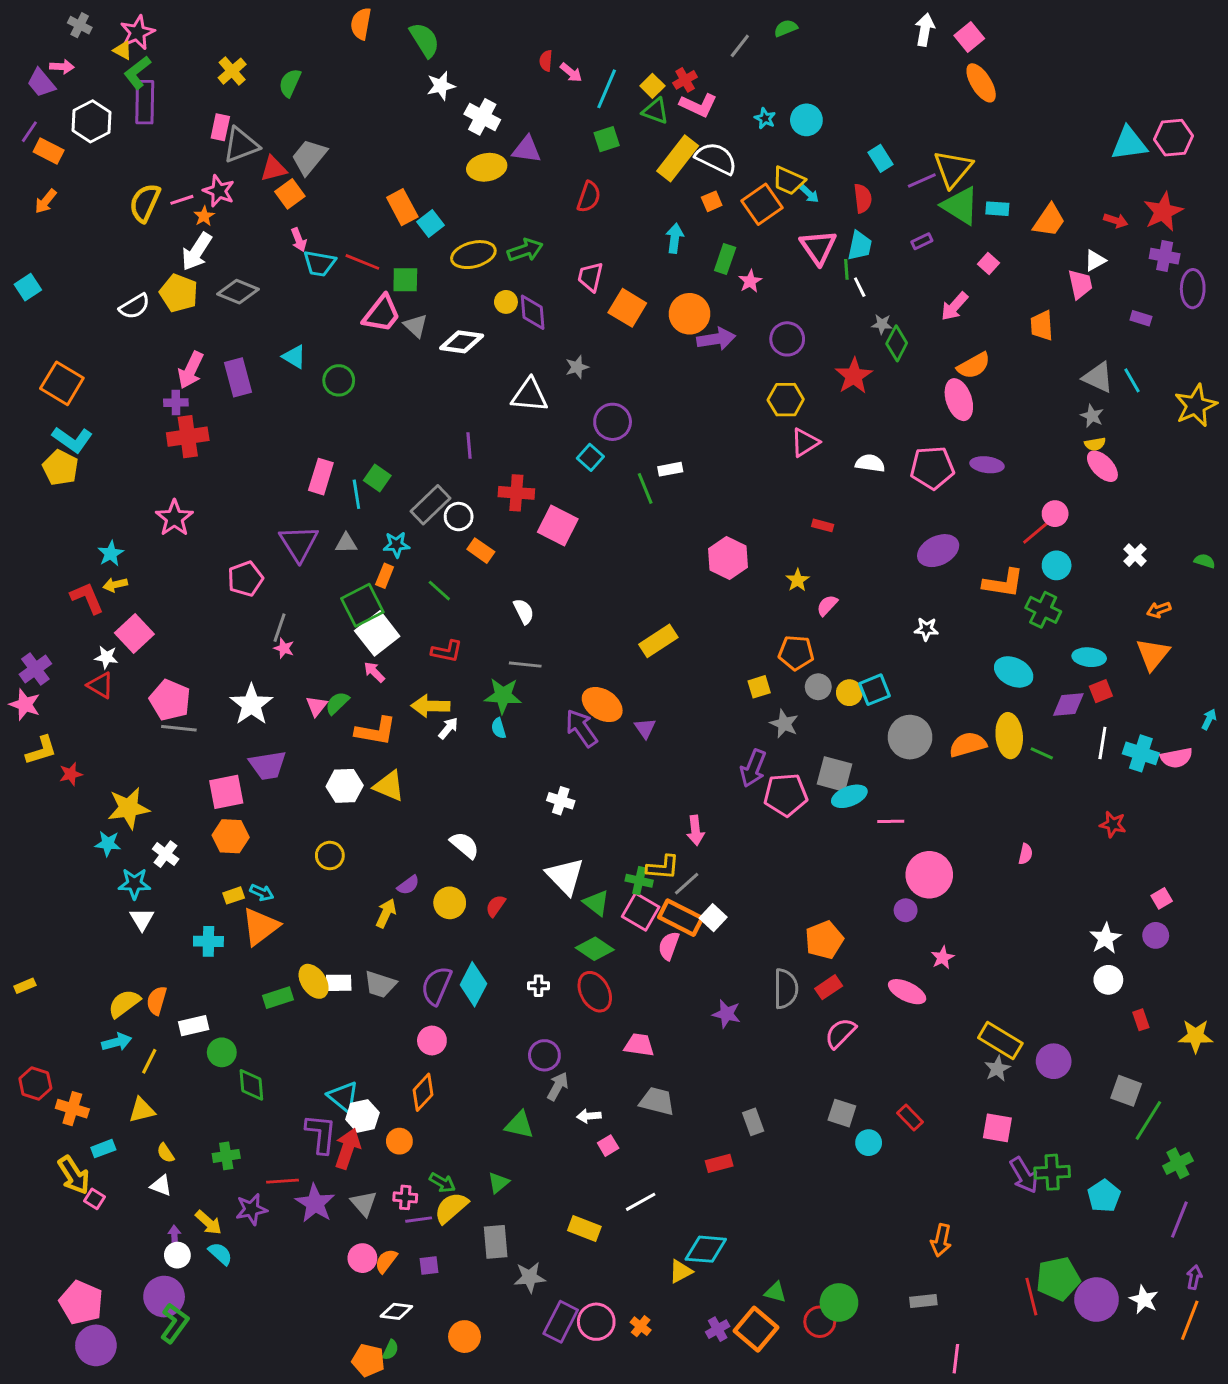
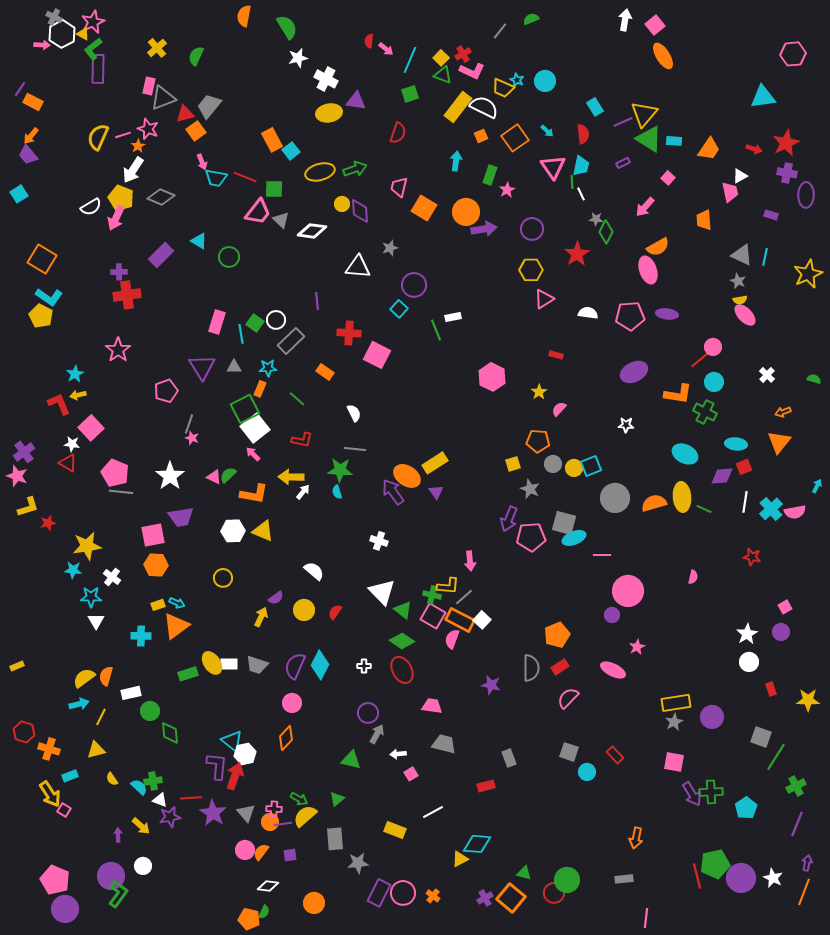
purple trapezoid: (41, 83) -> (28, 155), moved
white hexagon: (92, 121) -> (62, 34), moved
pink hexagon: (1173, 138) -> (793, 54), moved
yellow trapezoid: (789, 181) -> (503, 88), moved
pink arrow: (191, 370) -> (116, 218), moved
purple rectangle: (238, 377) -> (161, 255), turned 60
cyan line: (1132, 380) -> (765, 257), turned 42
white circle: (459, 517) -> (276, 320), moved
yellow rectangle: (658, 641) -> (435, 463), moved
pink triangle: (316, 706) -> (214, 477), turned -42
cyan cross: (1141, 753) -> (771, 509), turned 30
yellow rectangle: (1000, 1041) -> (676, 703), turned -40
orange circle: (399, 1141) -> (270, 822), moved
white triangle: (161, 1186) -> (160, 800), moved
cyan semicircle: (220, 1254) -> (139, 787), moved
white circle: (177, 1255) -> (143, 866), moved

